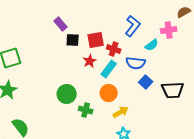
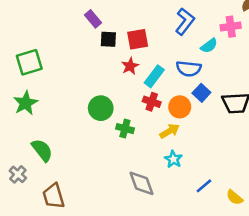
red cross: (114, 49) -> (152, 102), moved
orange circle: (109, 93) -> (180, 107), moved

